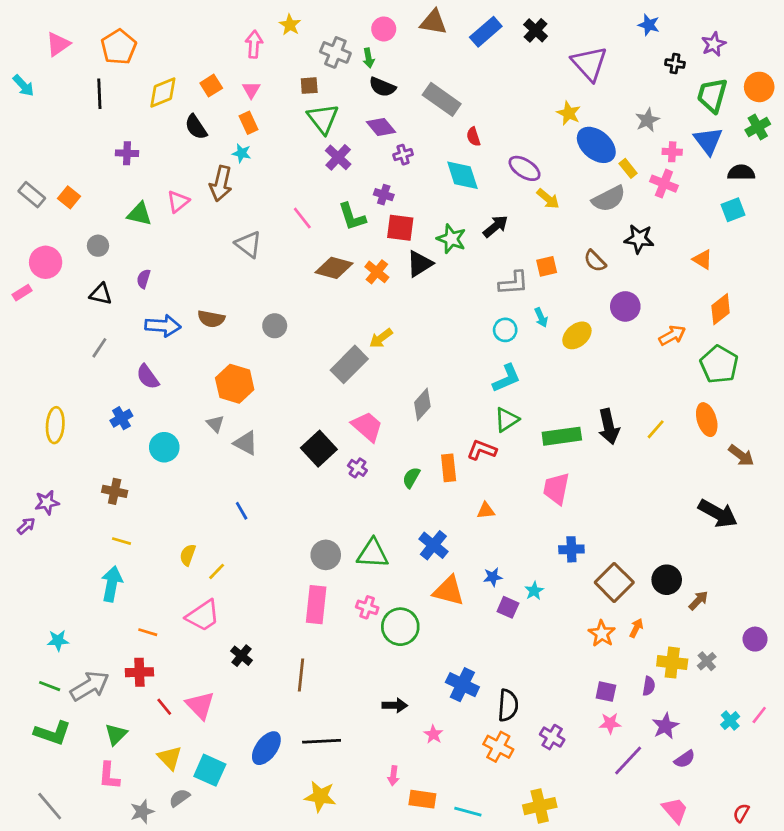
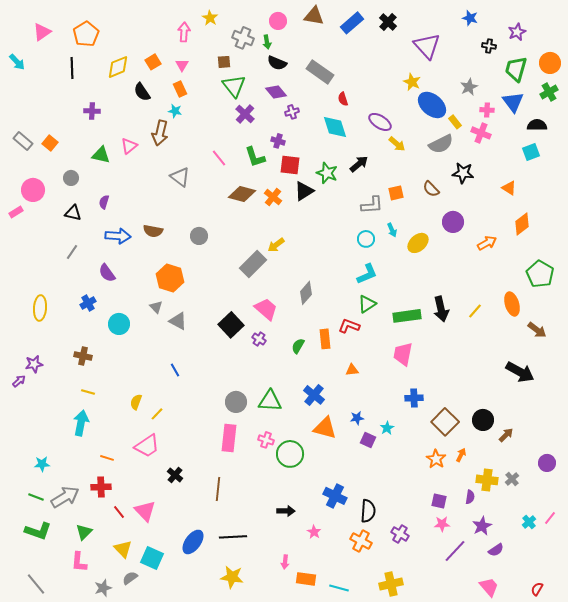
green pentagon: (719, 364) -> (540, 274), moved

